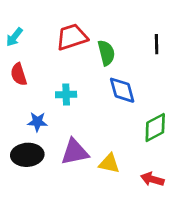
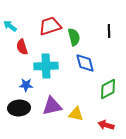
cyan arrow: (14, 37) -> (10, 26), turned 88
red semicircle: (19, 74) -> (22, 47), moved
cyan cross: (66, 94) -> (46, 66), size x1.6

